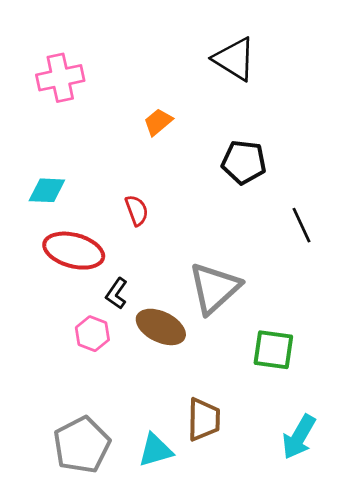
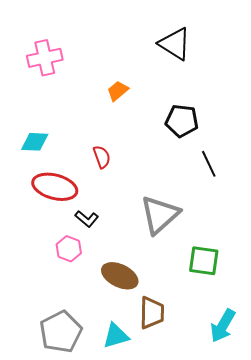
black line: (301, 225) -> (209, 164), moved
black L-shape: (117, 293) -> (87, 219), turned -85
brown ellipse: (161, 327) -> (120, 276), moved

